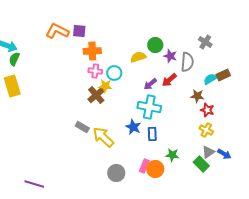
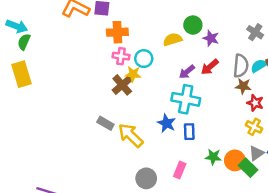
gray cross: (205, 42) -> (255, 32), moved
gray semicircle: (187, 62) -> (241, 66), moved
orange circle: (155, 169) -> (235, 160), moved

